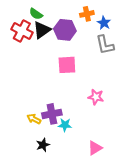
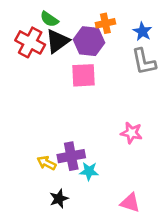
orange cross: (87, 14) -> (105, 23), moved
pink square: (67, 65) -> (84, 75), moved
pink triangle: (95, 148) -> (130, 203), turned 49

